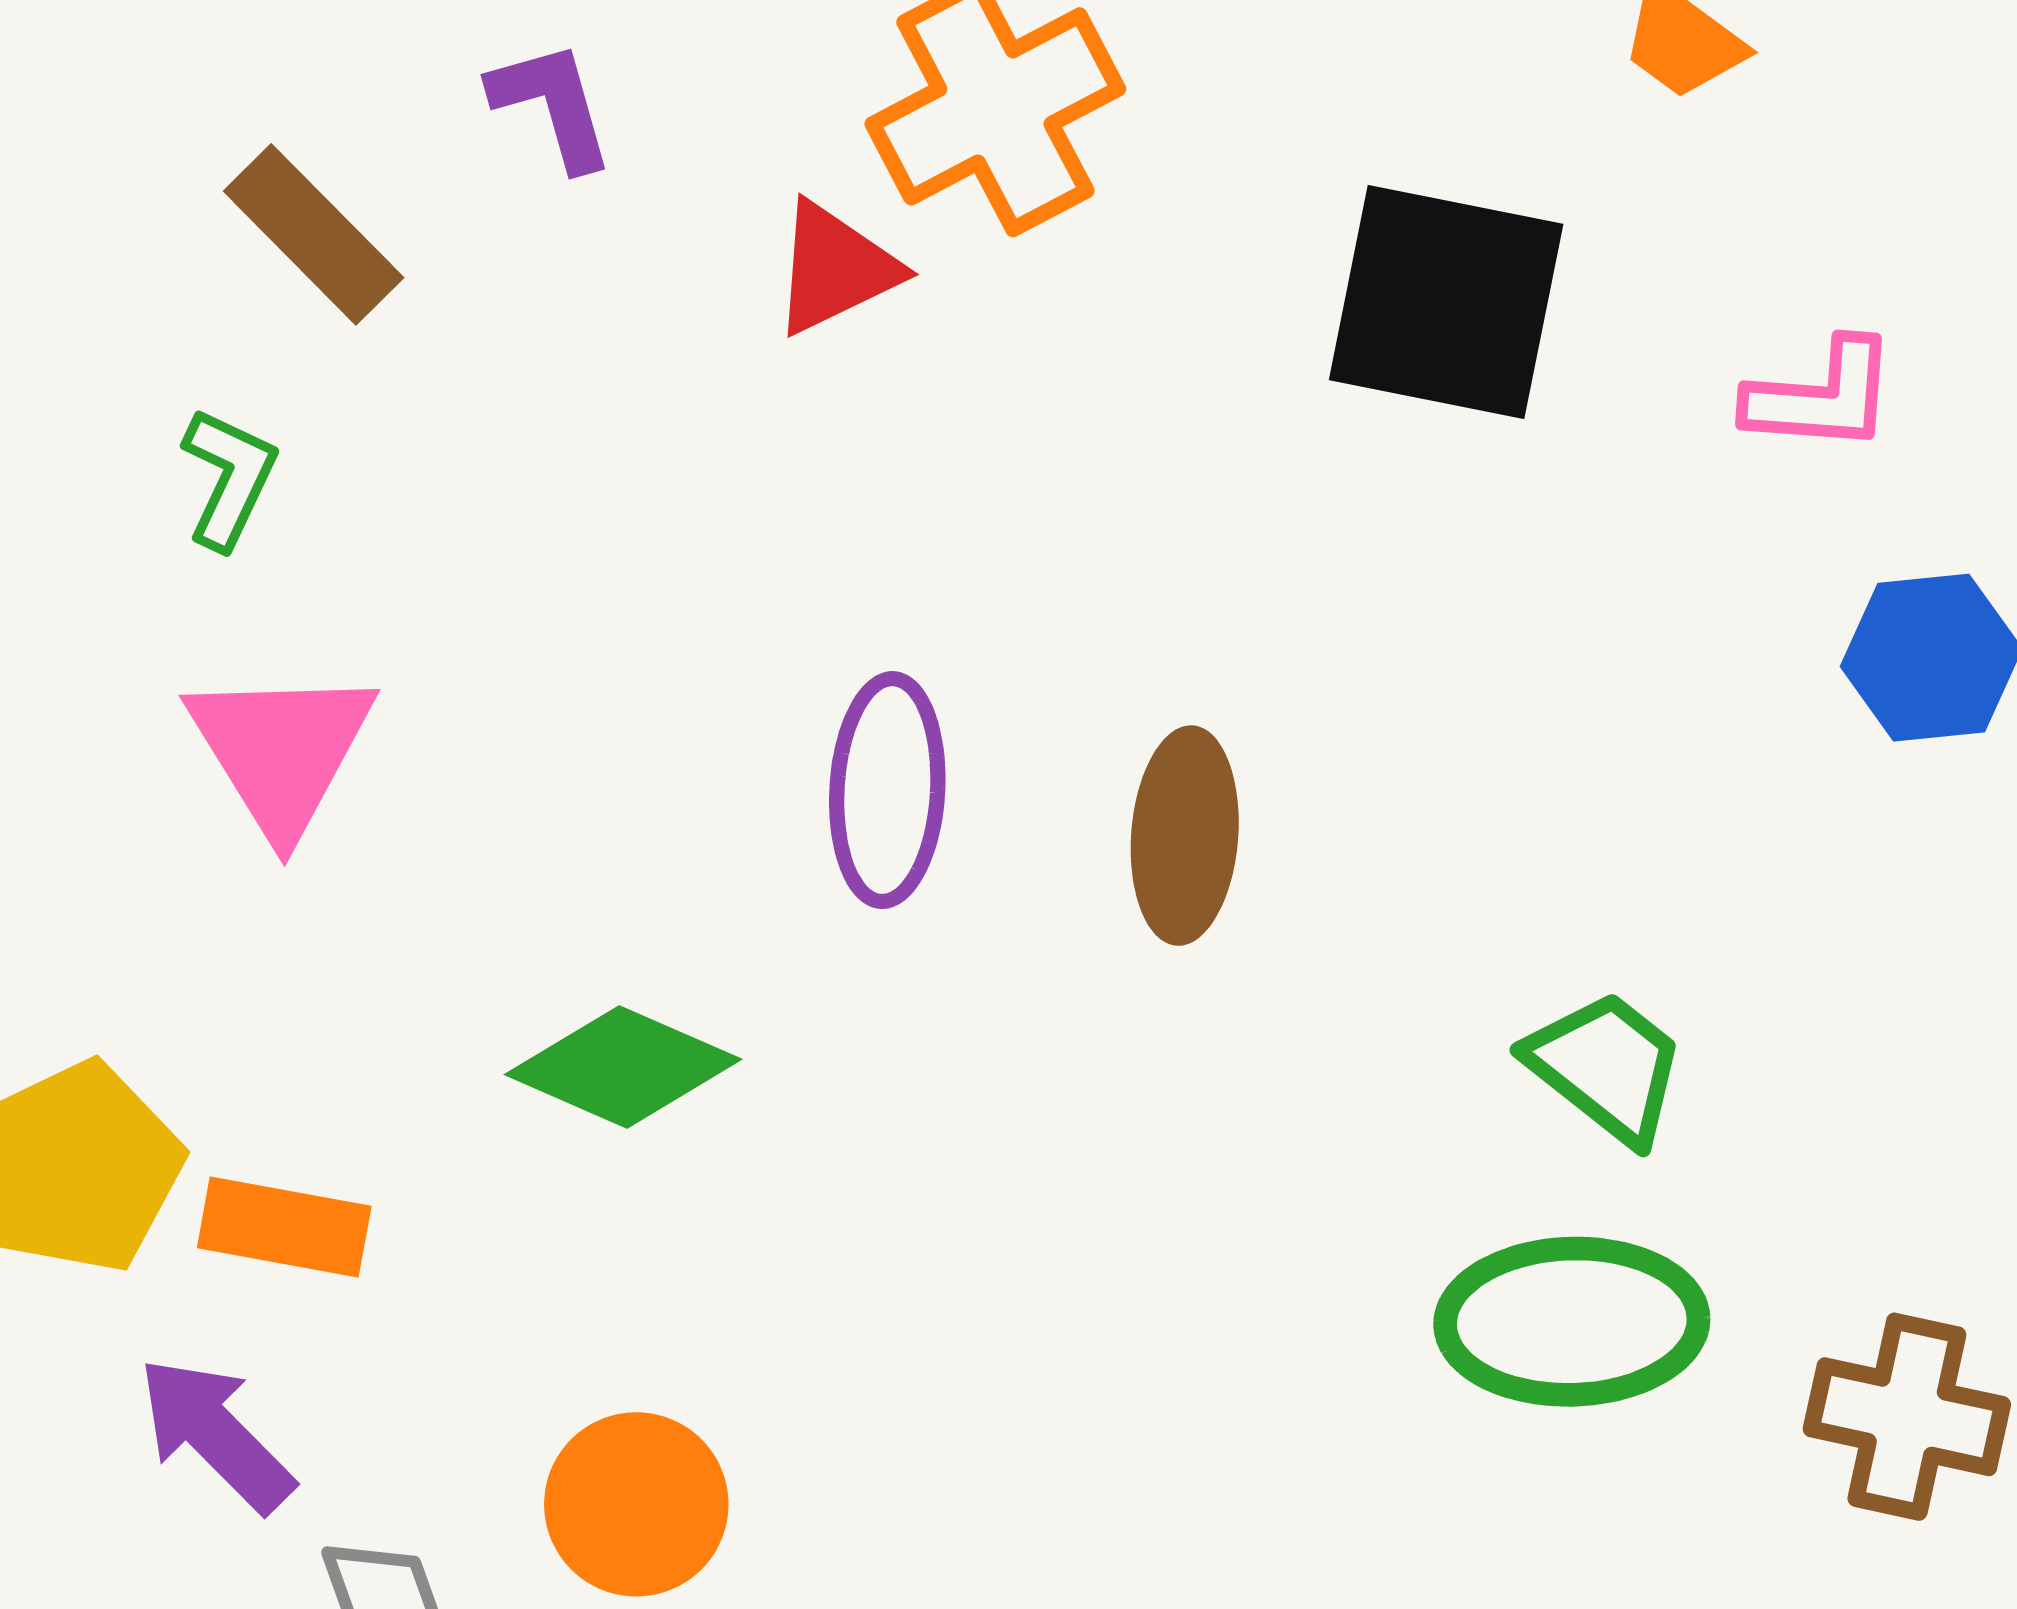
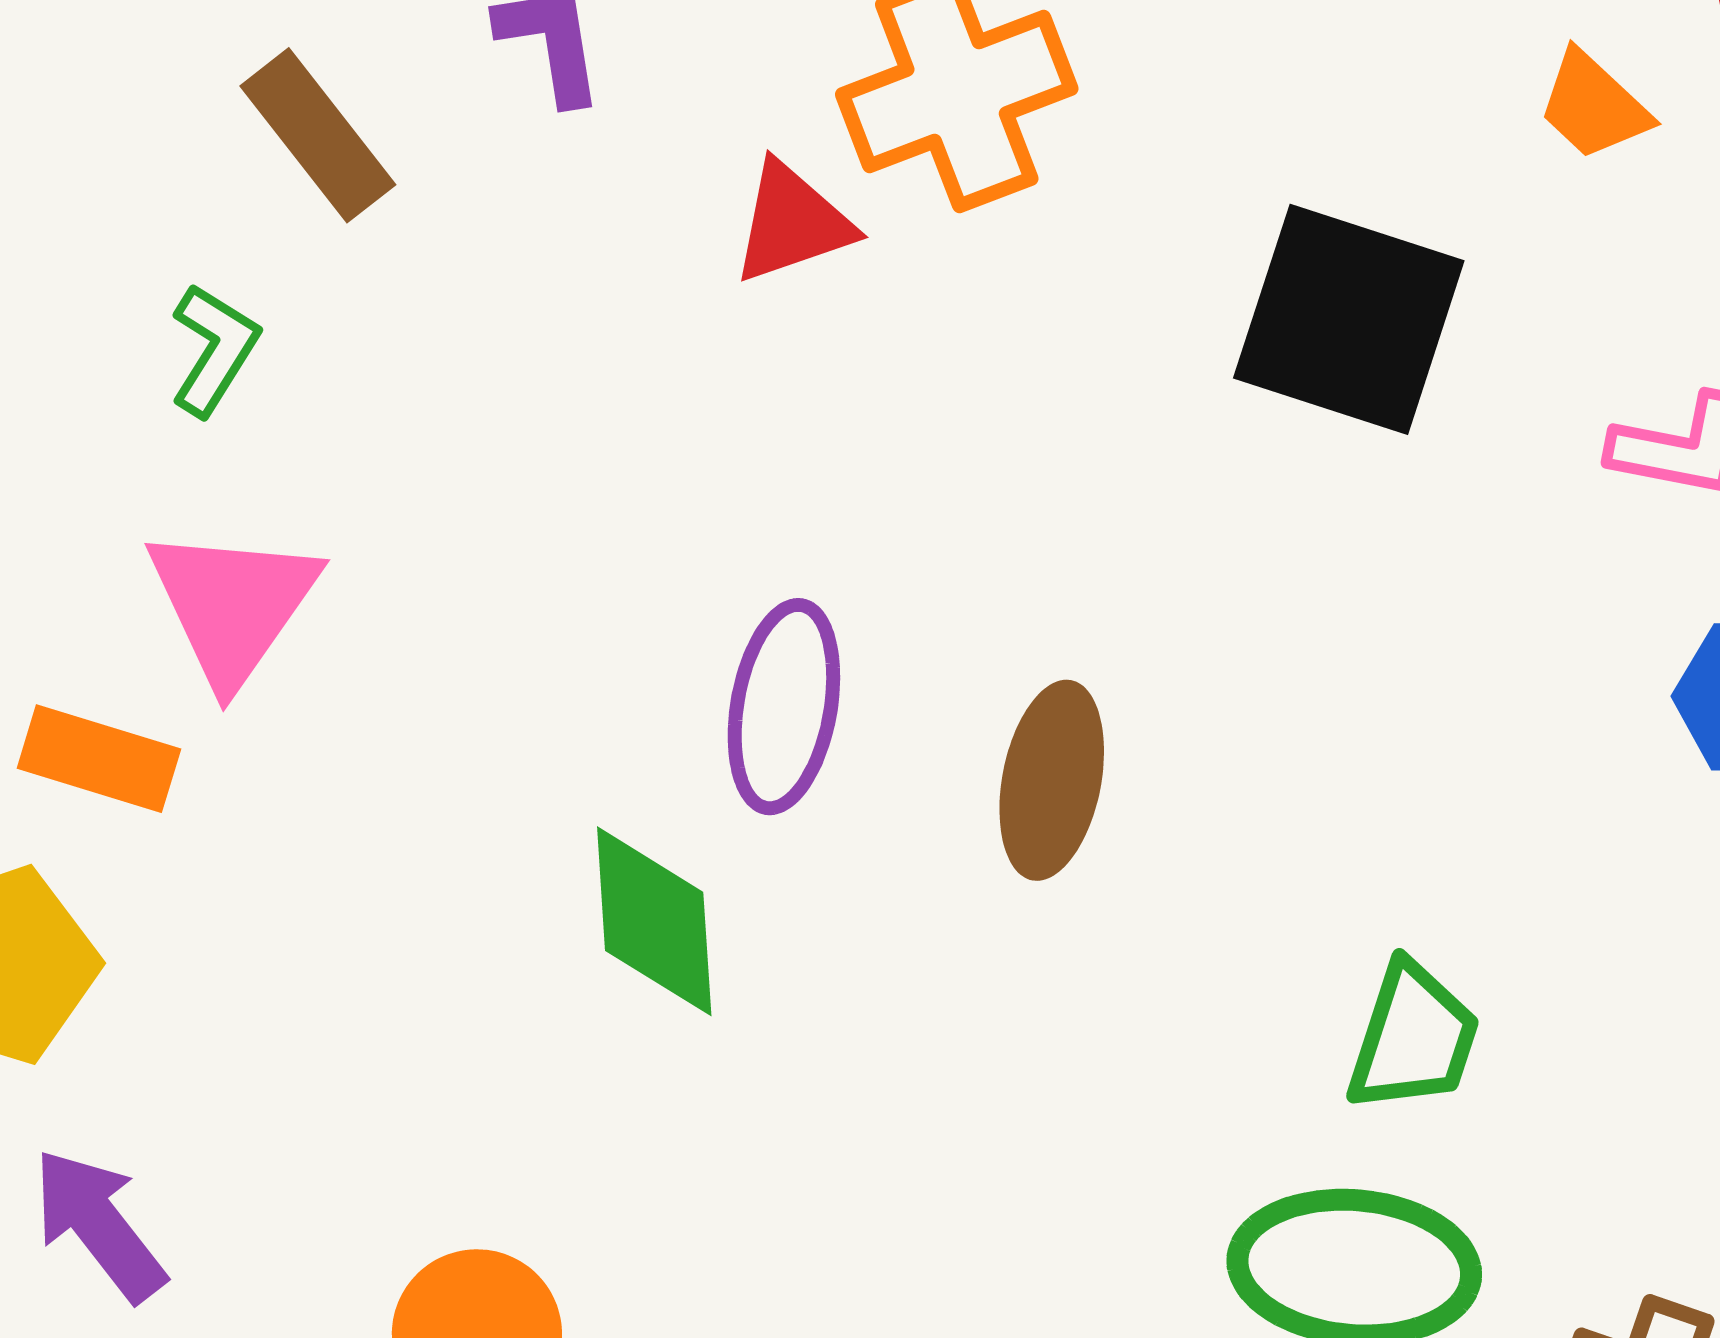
green diamond: (623, 1067) -> (654, 921), moved, turned 56
green trapezoid: (1606, 1067) -> (1413, 1038), turned 63
orange rectangle: (284, 1227) -> (99, 759), moved

